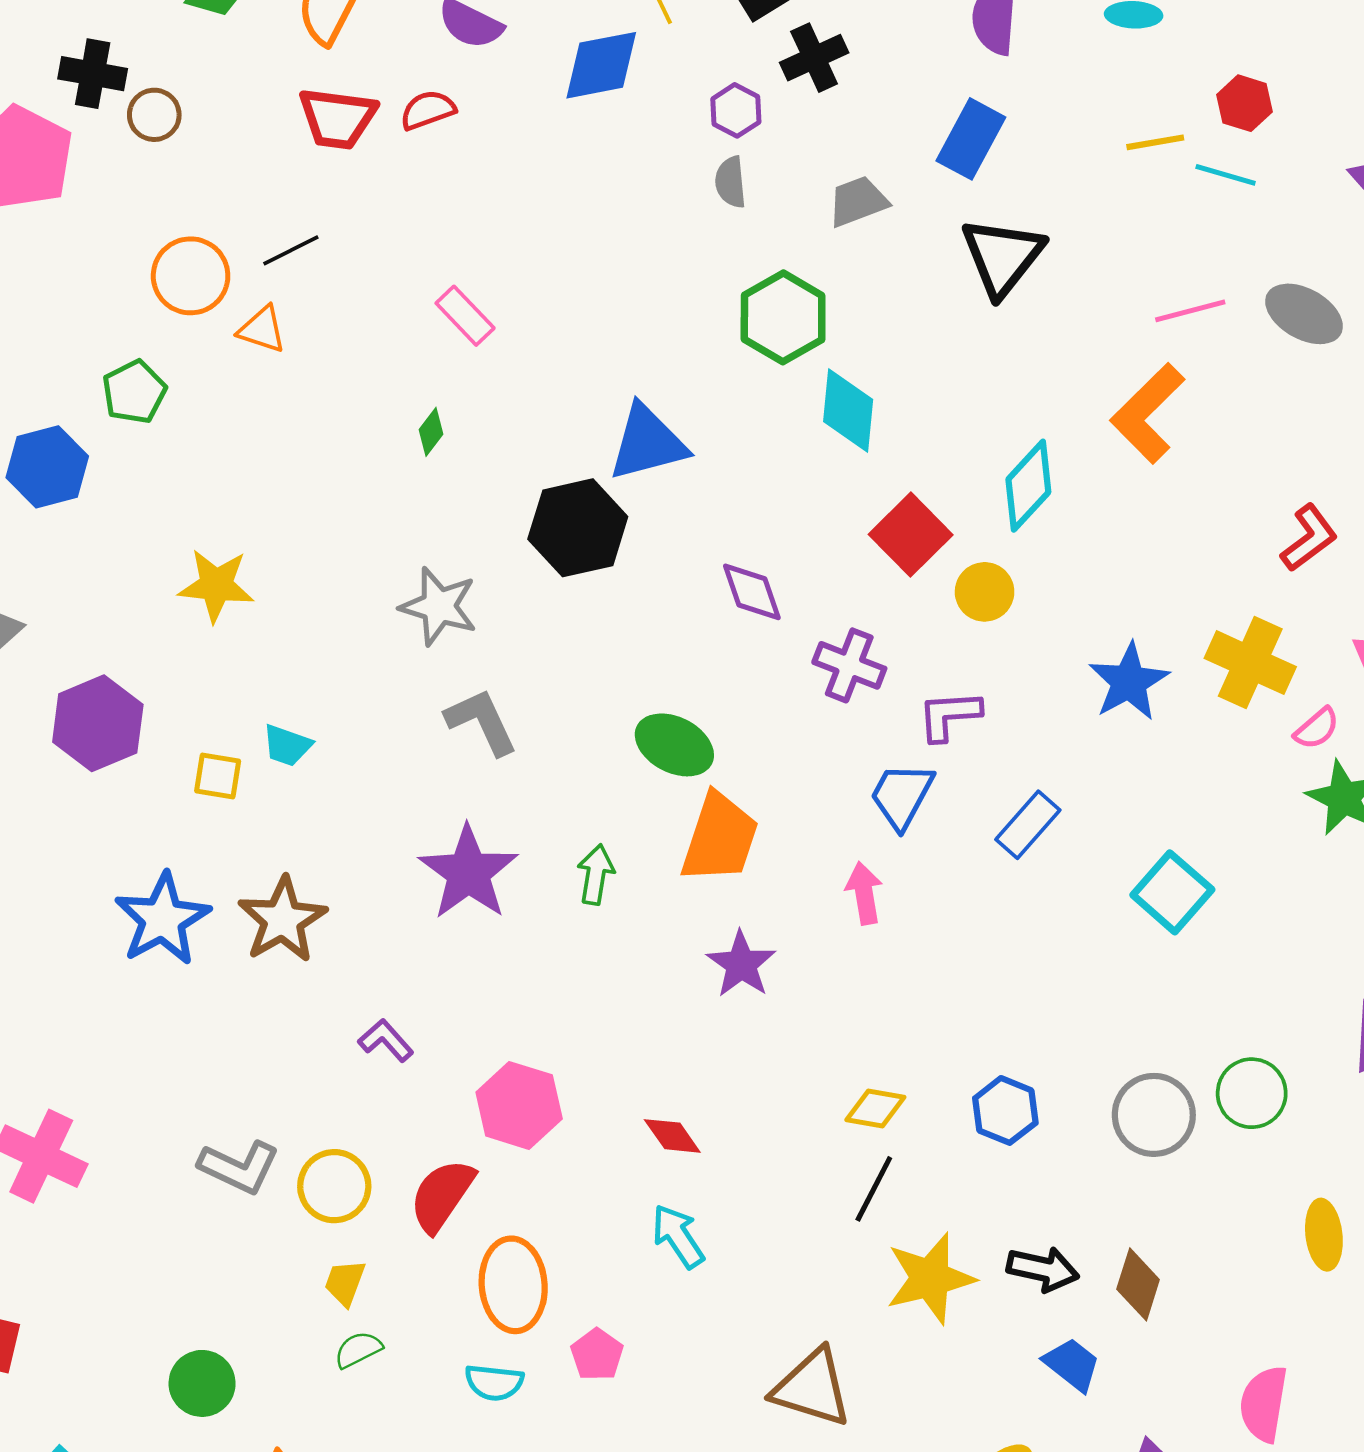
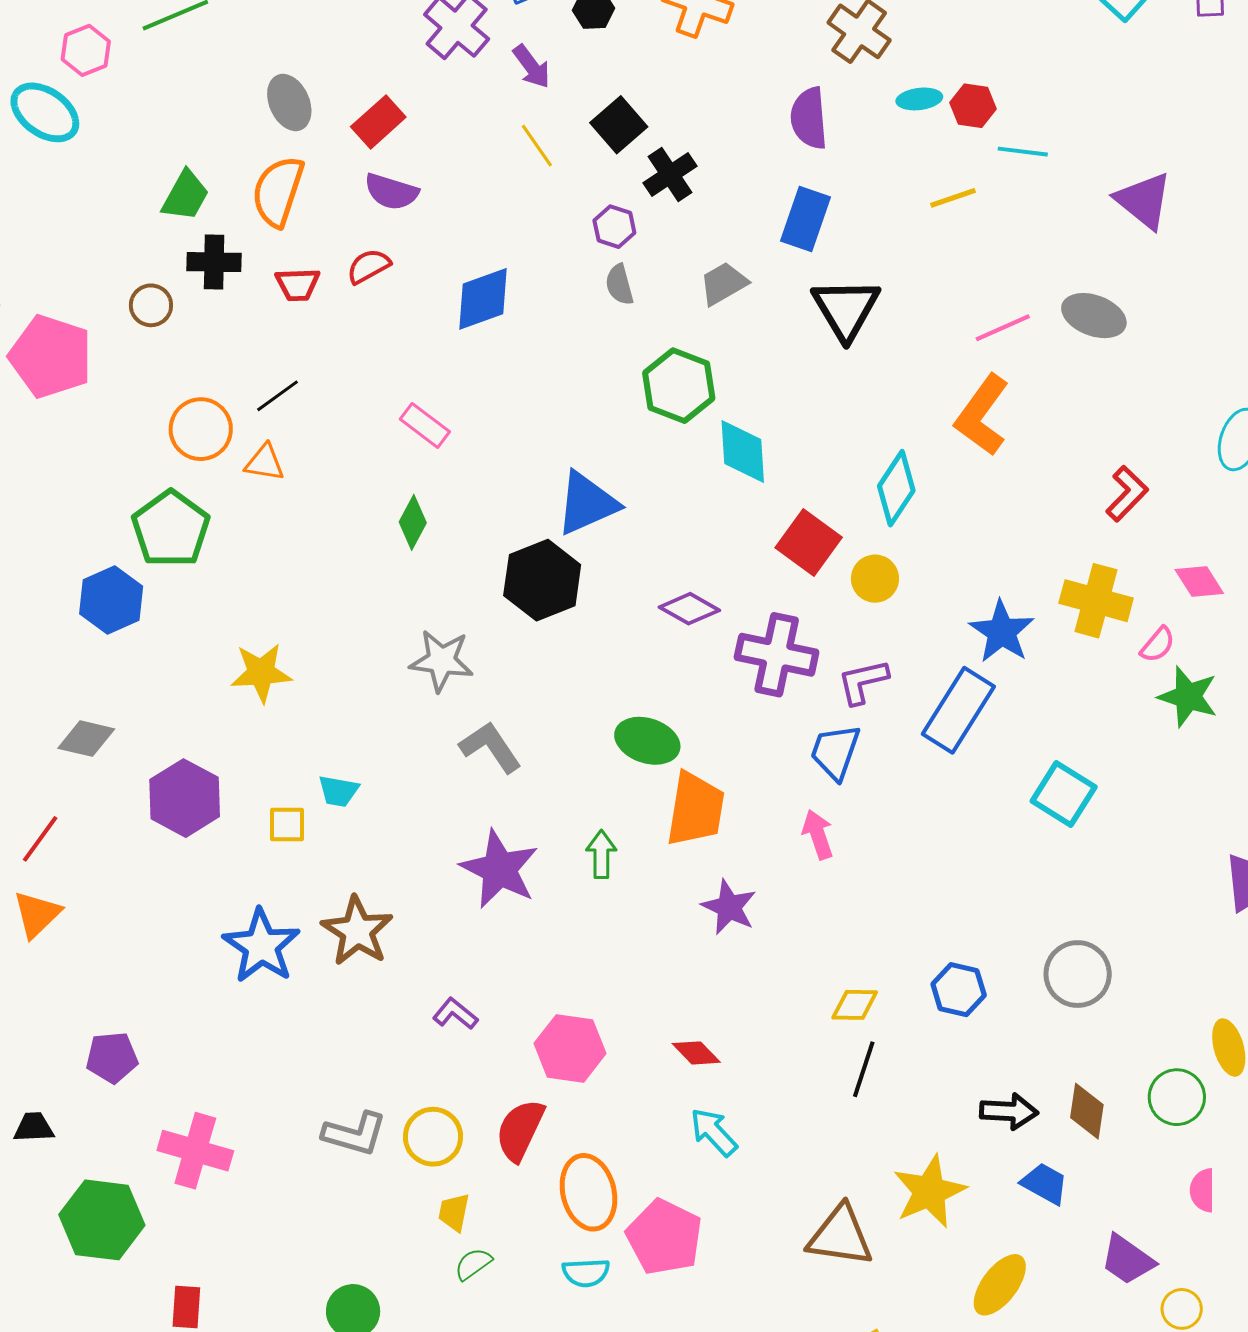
blue diamond: (601, 65) -> (483, 299), moved
black cross: (93, 74) -> (214, 262), moved
red hexagon: (1244, 103) -> (973, 106), moved
red trapezoid: (337, 118) -> (298, 284), size x0.7
cyan line: (1226, 175) -> (1023, 152), moved
green pentagon: (134, 392) -> (171, 529), size x1.5
green diamond: (431, 432) -> (413, 522), size x1.4
purple diamond: (752, 592) -> (689, 609), turned -32
purple cross: (849, 665) -> (777, 655), size x1.4
blue rectangle: (1028, 825) -> (958, 710), moved, size x1.5
green circle: (1252, 1093) -> (1177, 1097), moved
yellow star: (930, 1278) -> (929, 1192), moved
pink pentagon: (597, 1355) -> (664, 1237), size x1.8
pink semicircle: (1264, 1404) -> (1203, 1190), size x0.7

